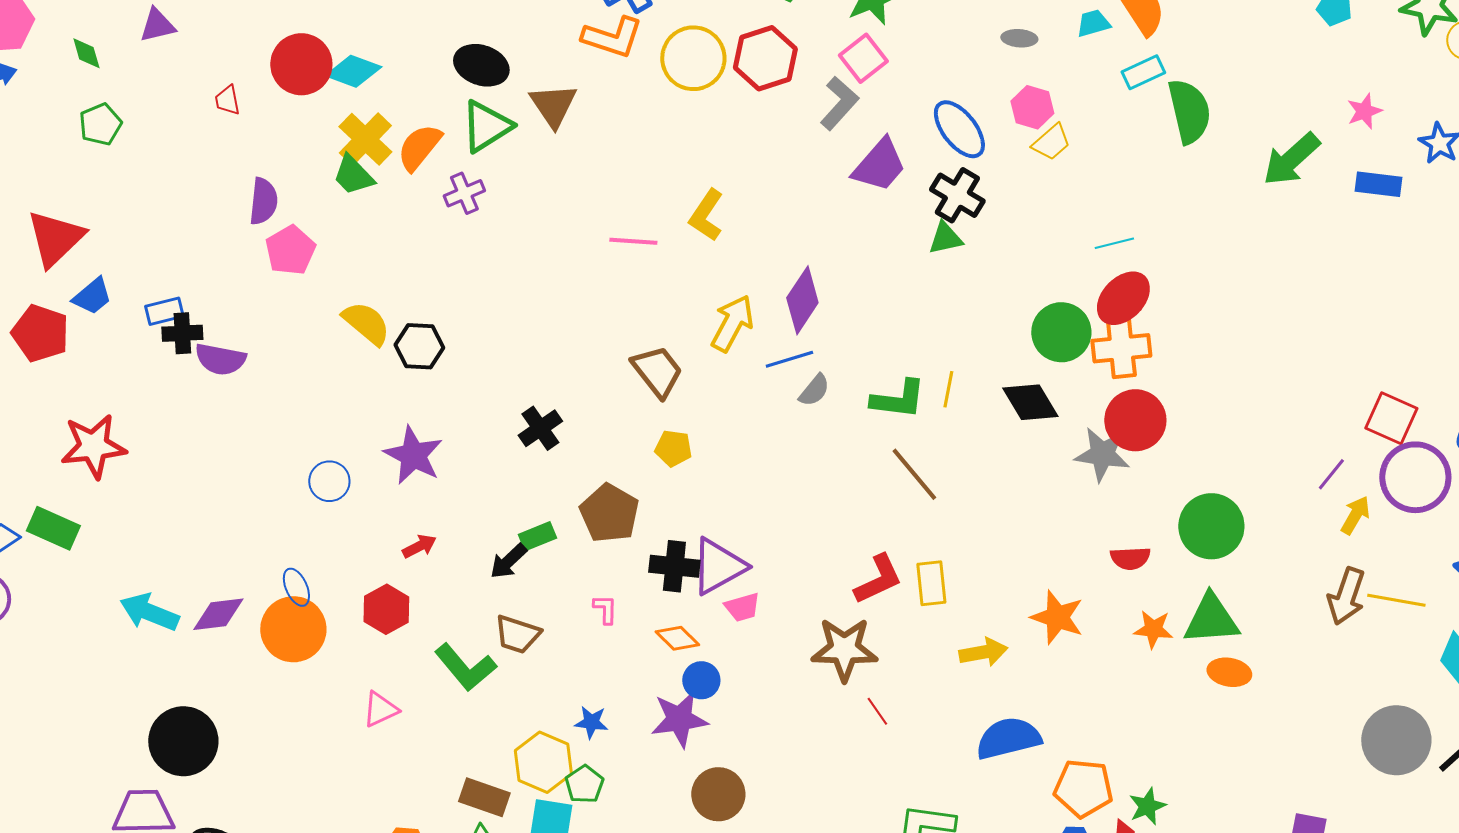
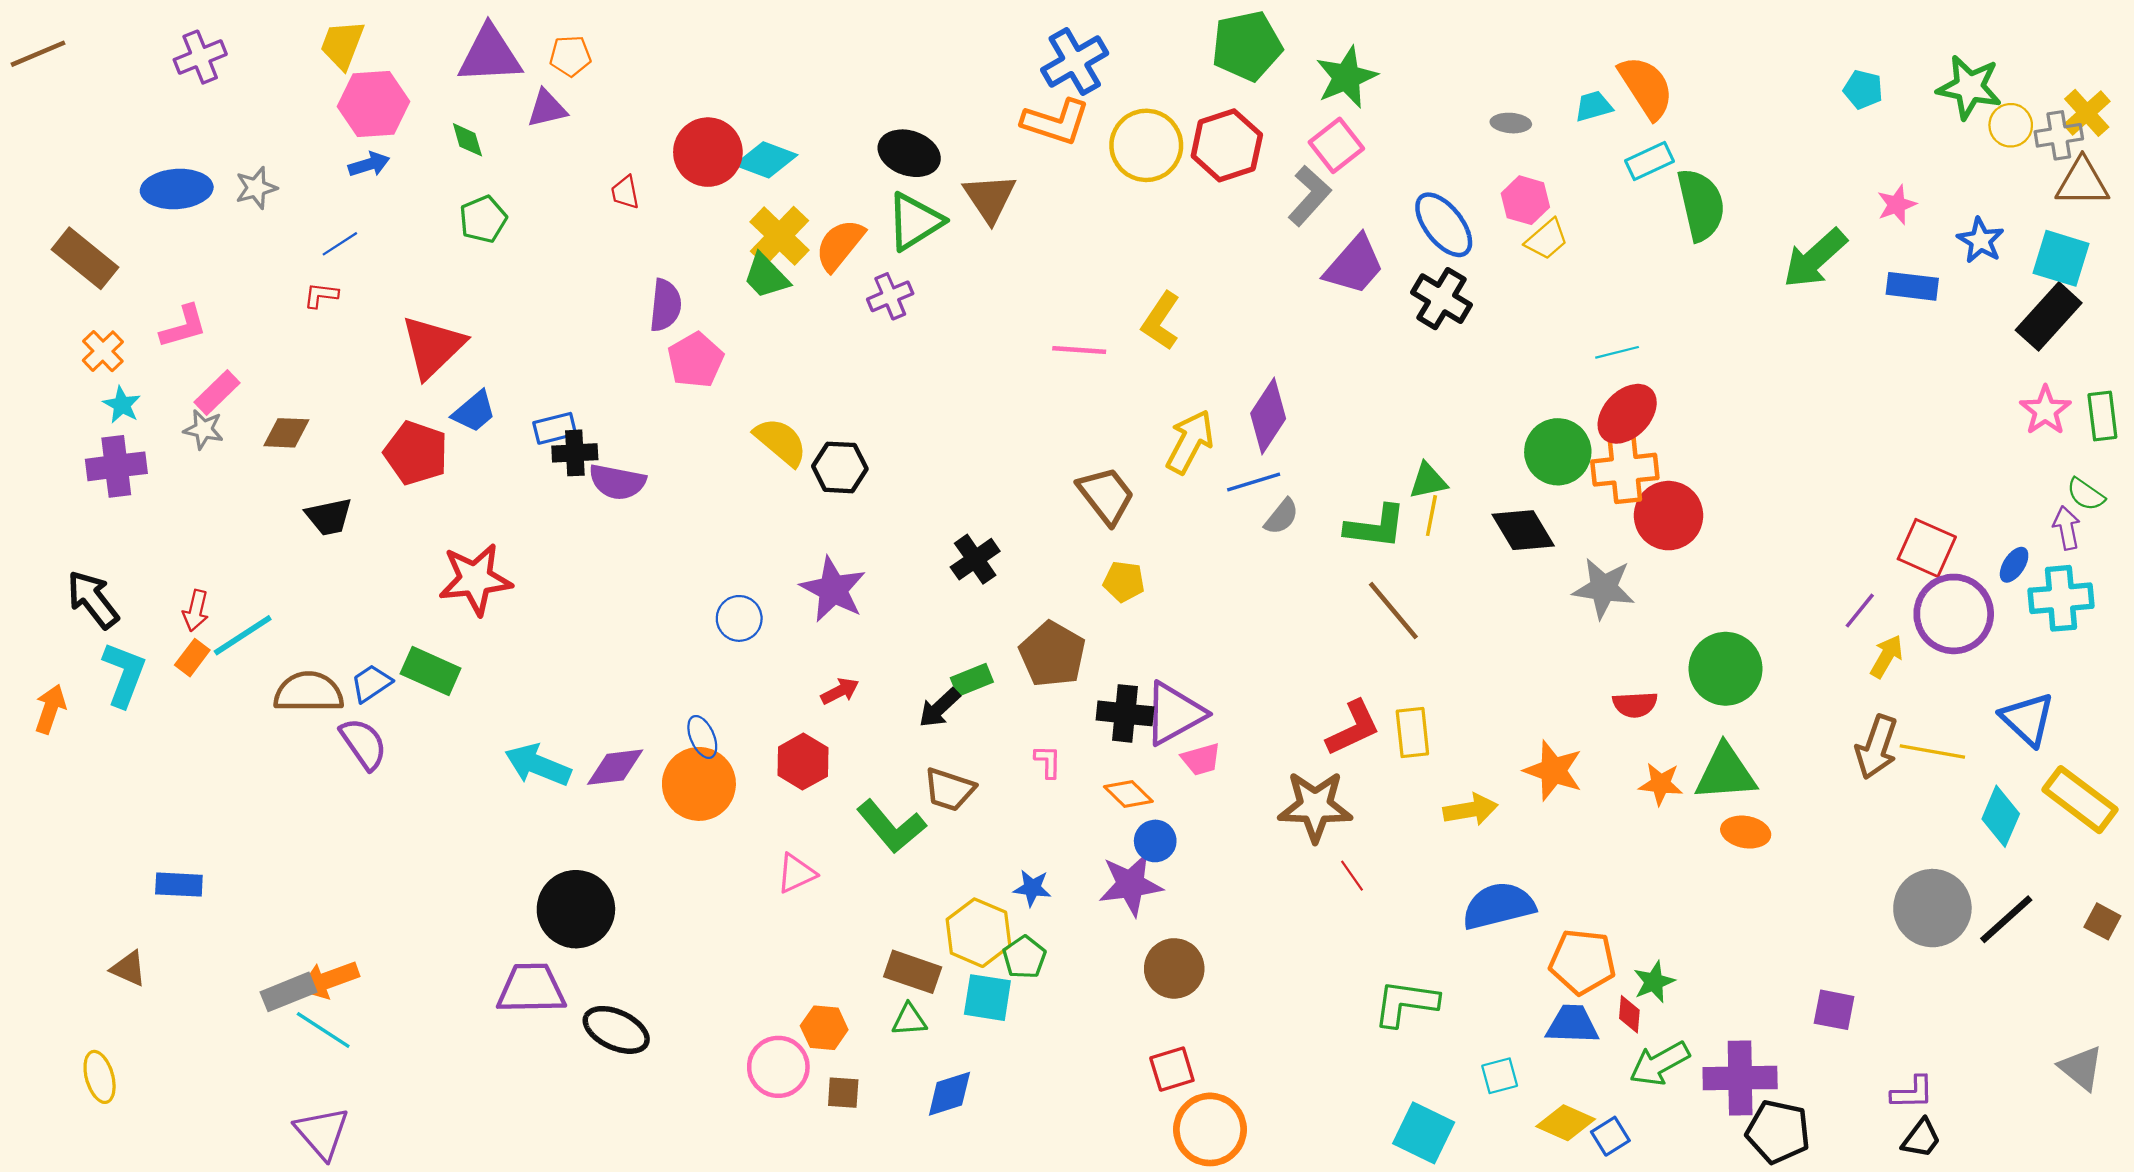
green triangle: (945, 238) -> (1428, 481), moved
red circle: (1135, 420) -> (1669, 516), moved

